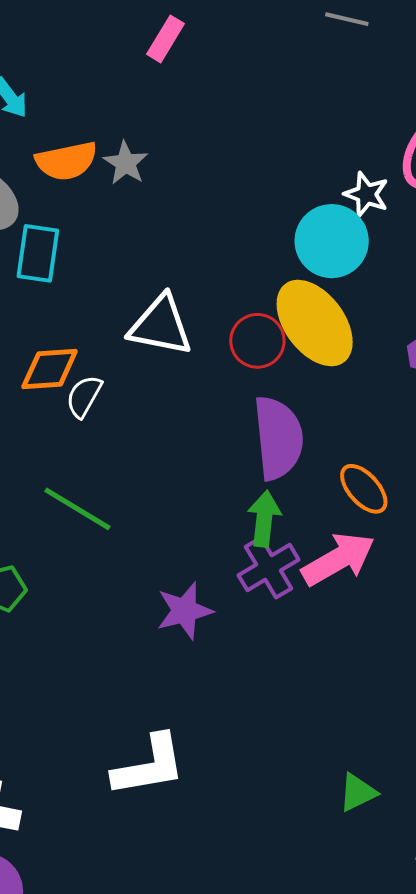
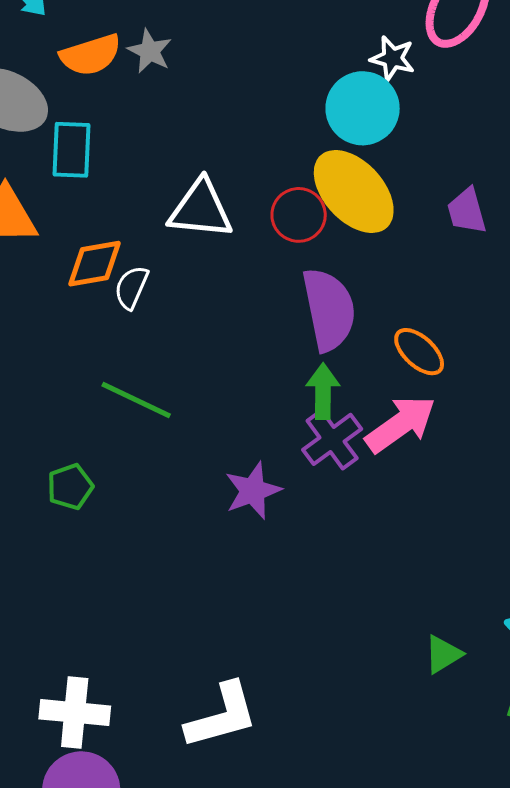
white L-shape: (149, 766) -> (222, 716), moved

